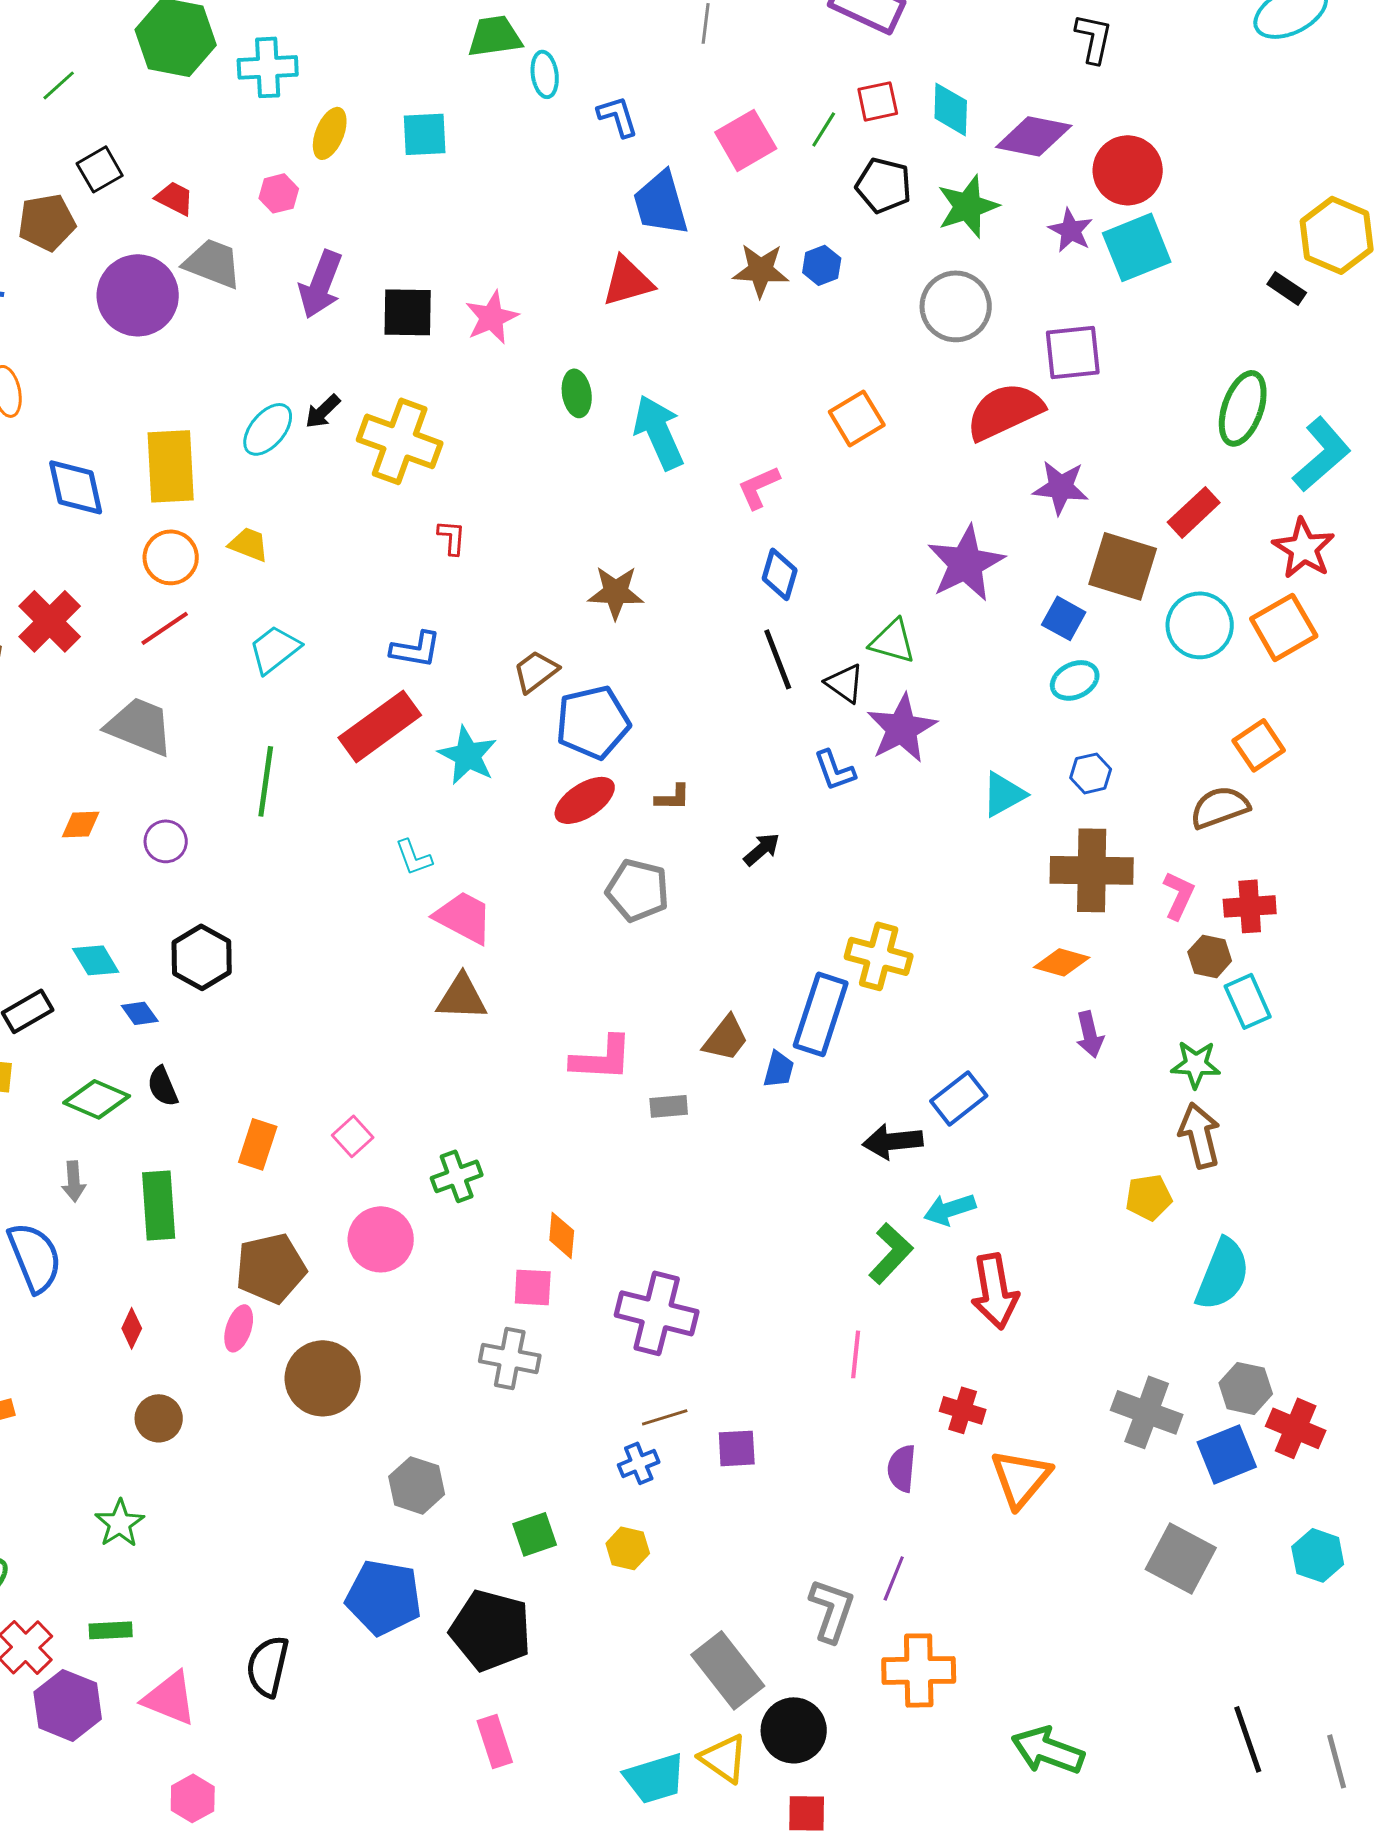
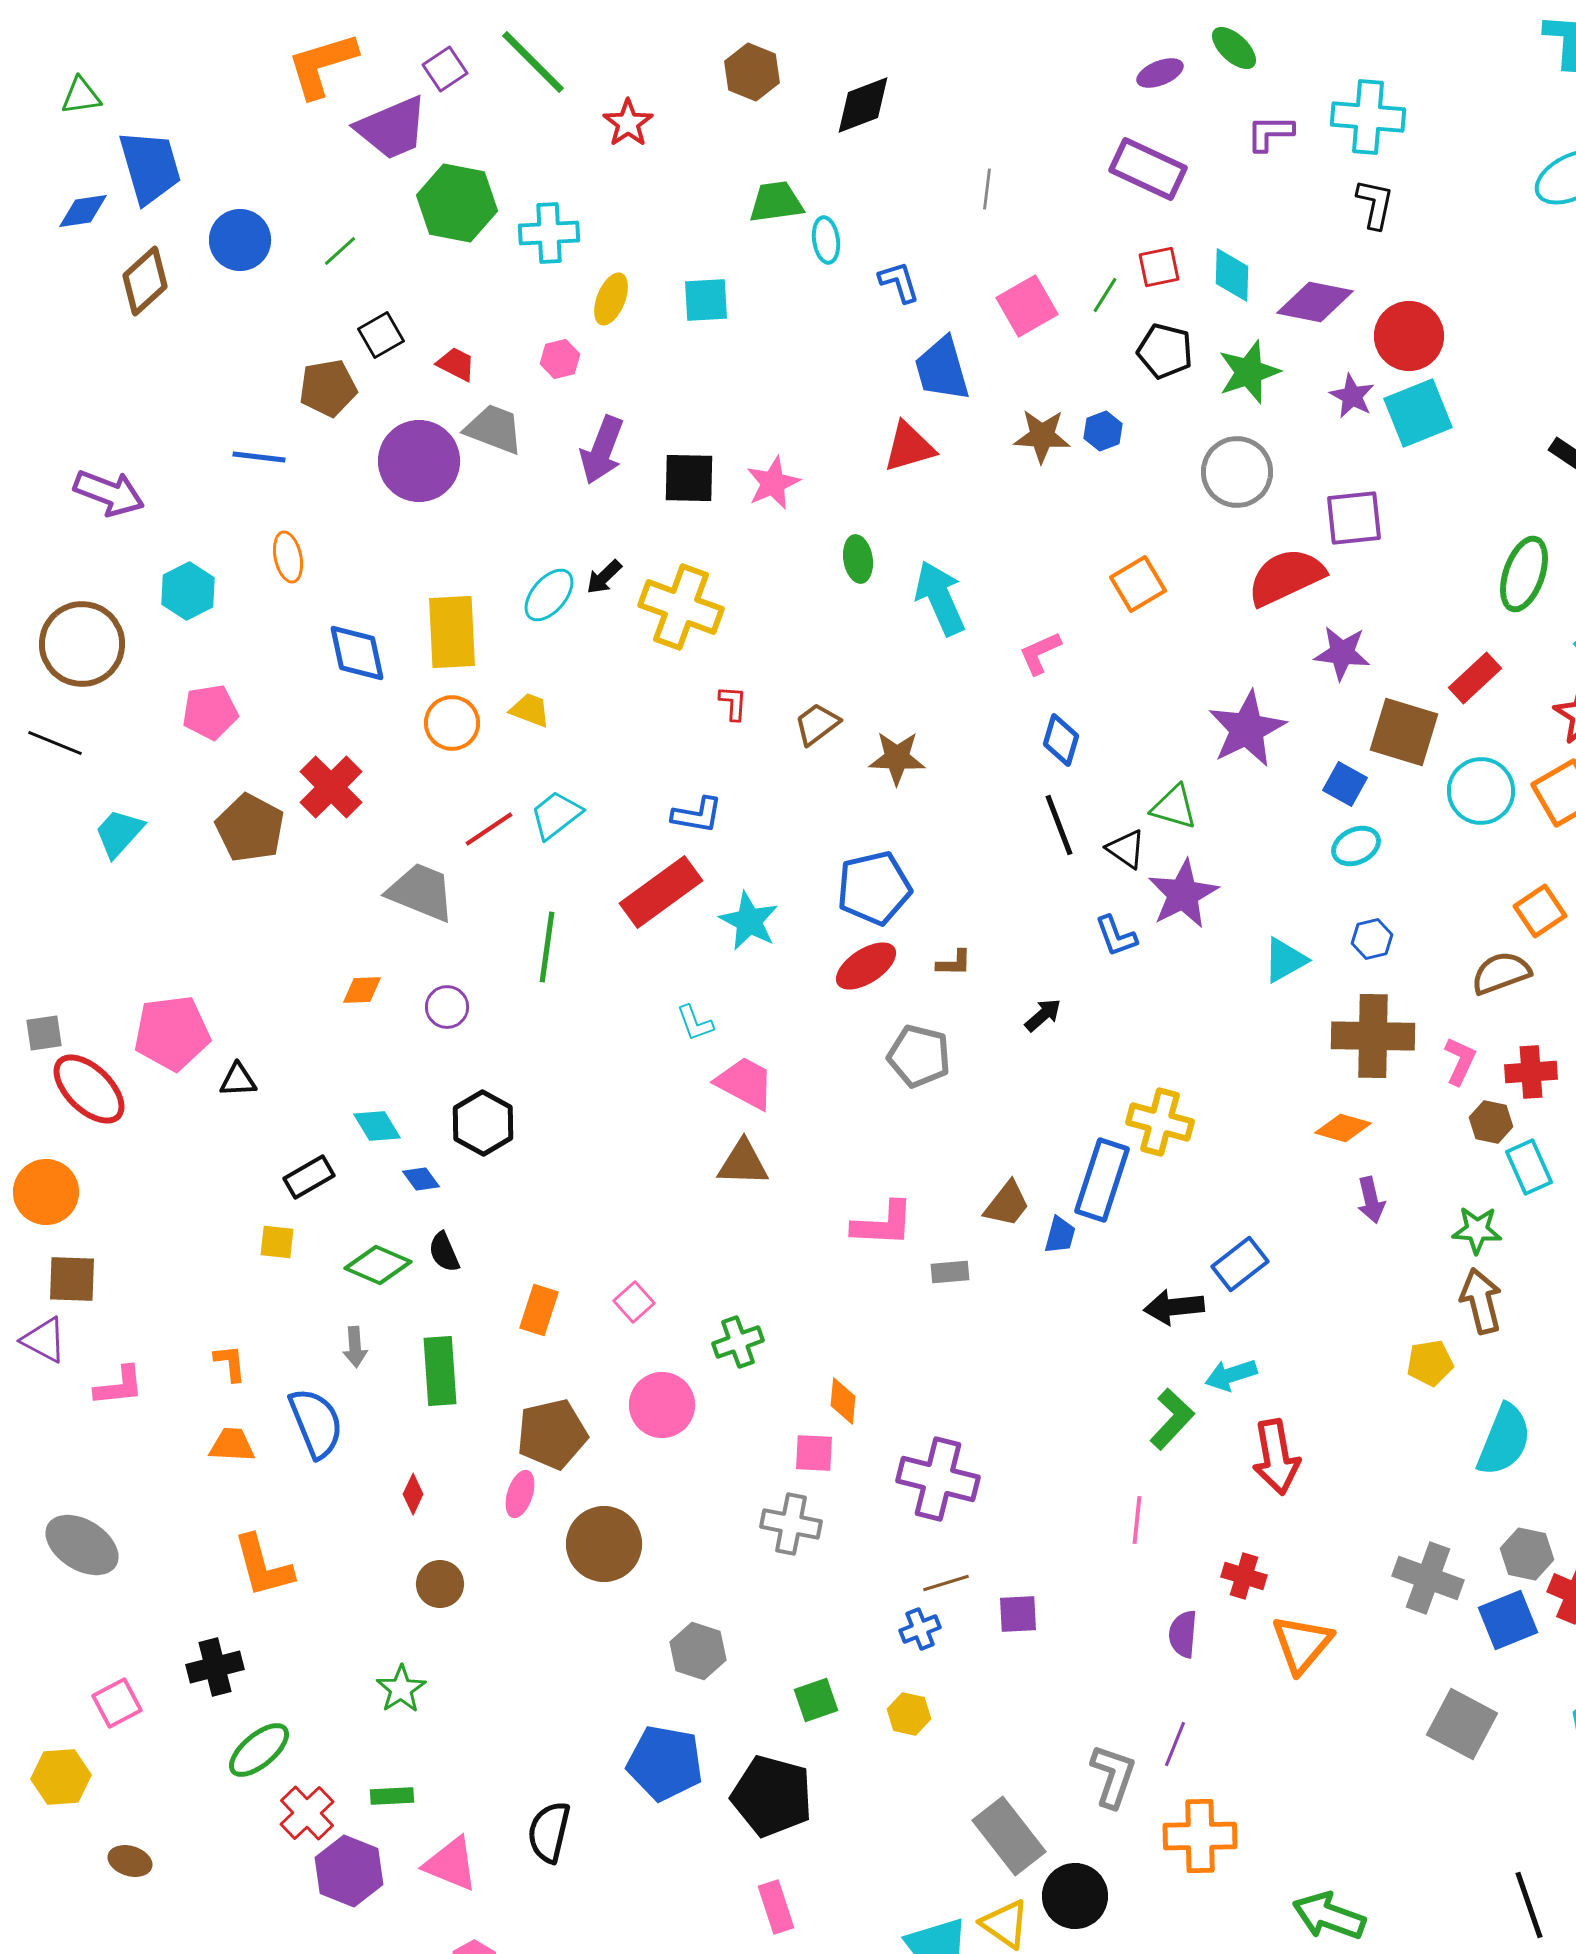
red line: (165, 628) -> (489, 829), moved
brown trapezoid: (536, 671) -> (817, 724), moved

